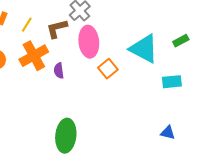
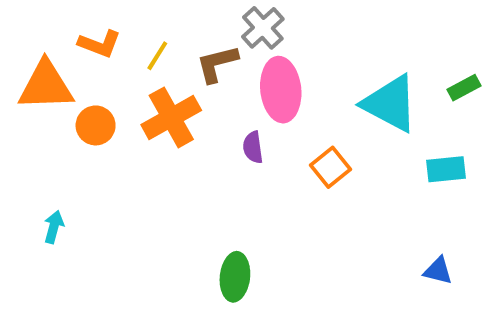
orange square: (108, 69) -> (331, 167), moved
purple semicircle: (59, 71) -> (253, 147), moved
green ellipse: (66, 136) -> (235, 277), size x0.7

